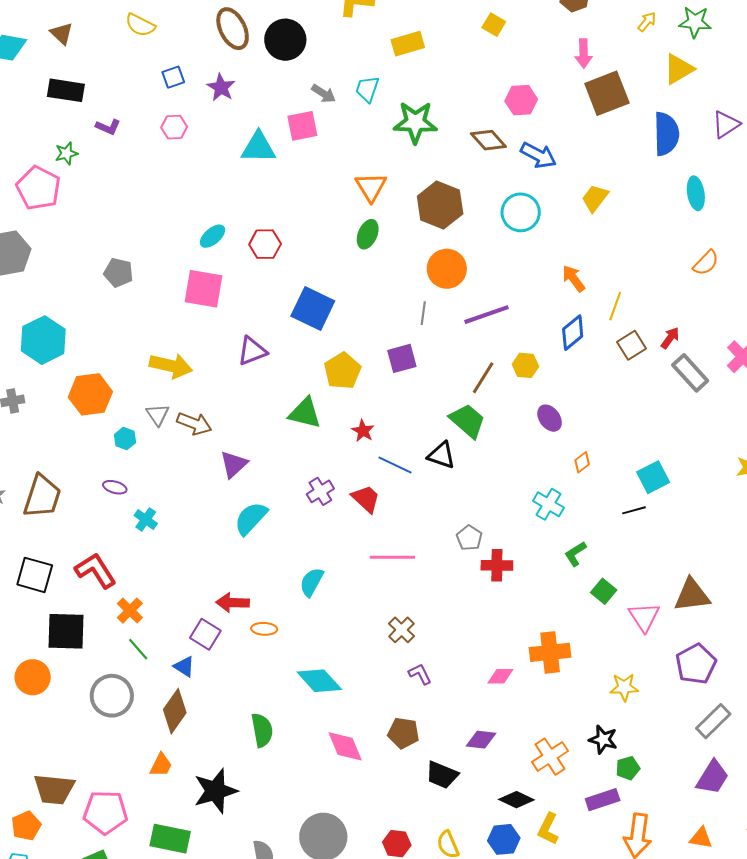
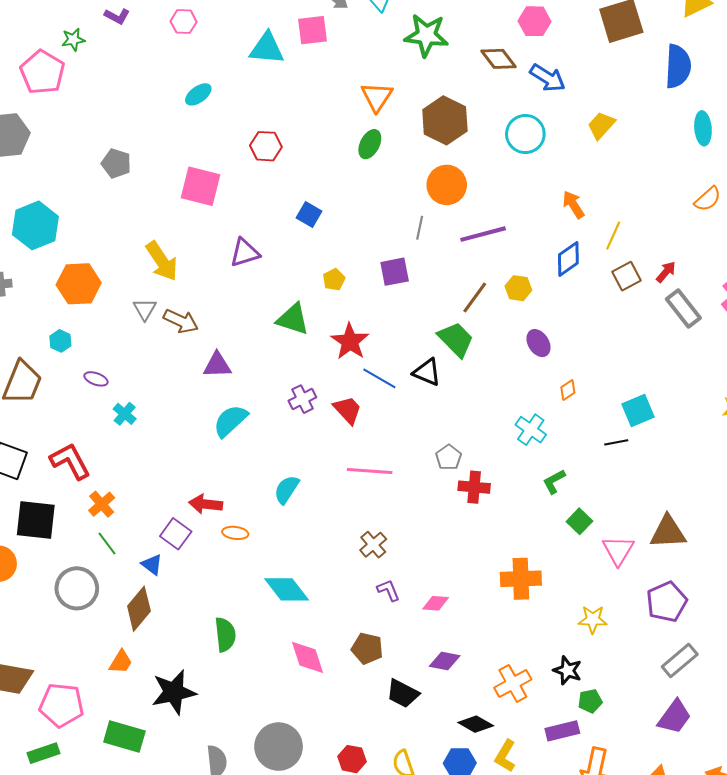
cyan ellipse: (213, 236) -> (198, 94), moved
blue square: (313, 309) -> (309, 215), size x0.6
yellow arrow: (171, 366) -> (162, 261), turned 39
yellow pentagon: (342, 371) -> (334, 280), size x0.6
red star: (363, 431) -> (350, 341), size x1.6
cyan hexagon: (125, 439) -> (60, 341), moved
purple triangle: (234, 464) -> (217, 365), turned 36
pink diamond: (500, 676) -> (436, 603), moved

